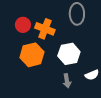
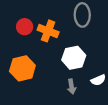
orange hexagon: (32, 55) -> (22, 68), moved

